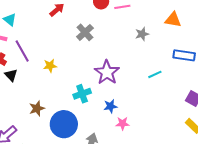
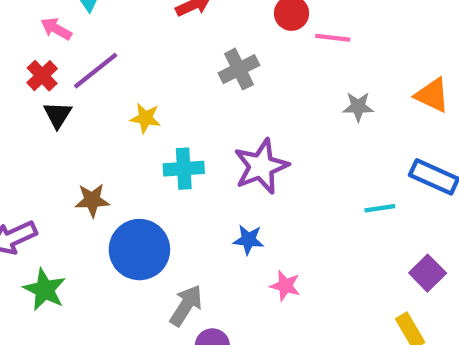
purple line: (22, 51) -> (96, 71), turned 65
cyan line: (155, 74) -> (380, 208), moved
cyan cross: (82, 94) -> (184, 169), moved
pink star: (123, 123) -> (285, 286), moved

